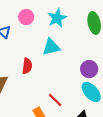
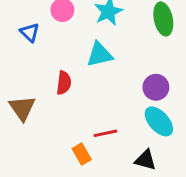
red line: (55, 100) -> (105, 133), turned -56

